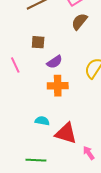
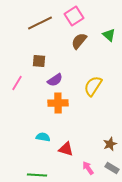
pink line: (15, 65) -> (17, 83), turned 56
red triangle: (66, 133) -> (66, 149), size x0.7

